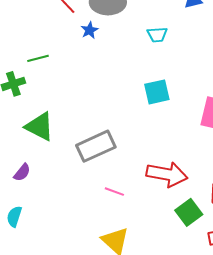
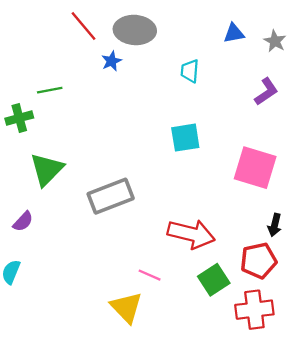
cyan trapezoid: (157, 35) -> (190, 71), turned 95
green triangle: (40, 127) -> (47, 169), turned 44
pink line: (114, 192) -> (150, 275), moved

